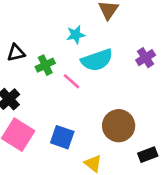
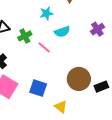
cyan semicircle: (97, 60) -> (62, 32), size x0.7
black rectangle: (148, 155) -> (101, 87), moved

